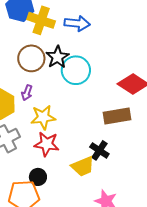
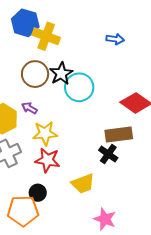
blue arrow: (77, 23) -> (115, 39), moved, size x0.7
purple arrow: (27, 93) -> (29, 108), turned 98
black cross: (99, 150) -> (108, 154), moved

